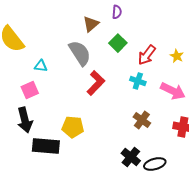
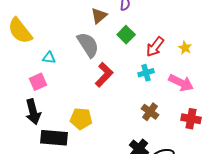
cyan cross: (138, 81) -> (146, 73), turned -35

